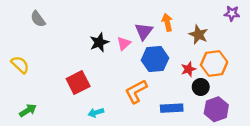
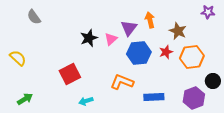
red star: (188, 69) -> (166, 52), moved
black circle: (201, 87) -> (213, 81), moved
orange L-shape: (136, 91) -> (122, 82), turned 50

